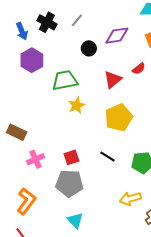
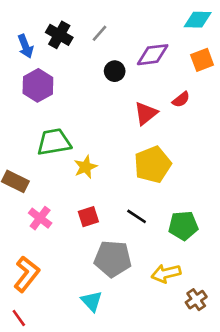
green trapezoid: (65, 80) -> (54, 142), moved
yellow star: (77, 105) -> (86, 167), moved
pink cross: (35, 159) -> (40, 218), turned -30
gray pentagon: (69, 183) -> (113, 259), moved

